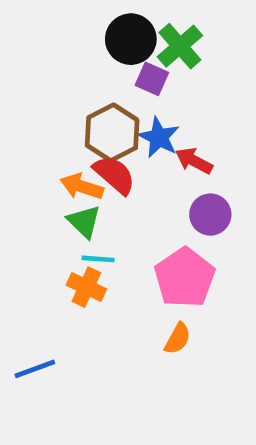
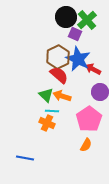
blue star: (159, 137) -> (78, 59), size x1.4
orange arrow: (82, 186) -> (62, 96), moved
blue line: (35, 369) -> (25, 158), turned 30

